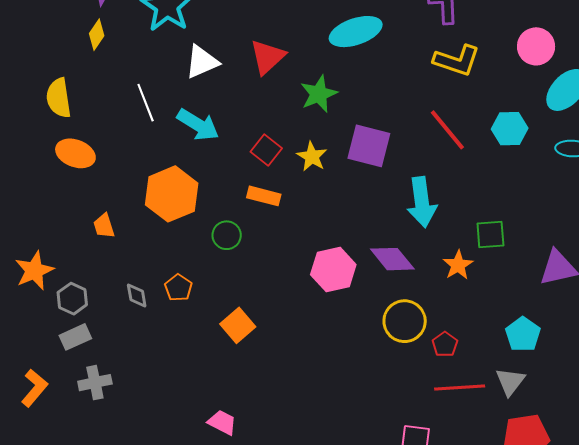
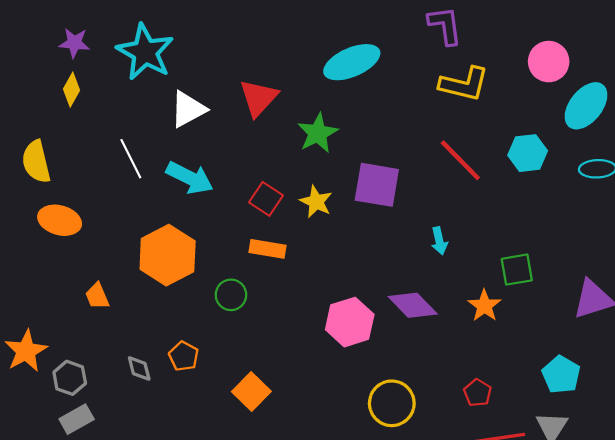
cyan arrow: (422, 202) -> (439, 241), size x0.5
yellow circle: (405, 321) -> (392, 403), moved

